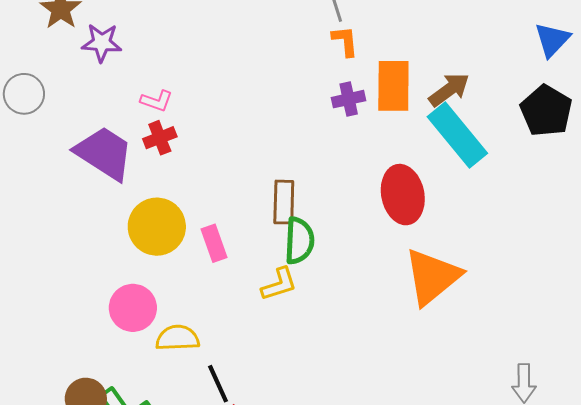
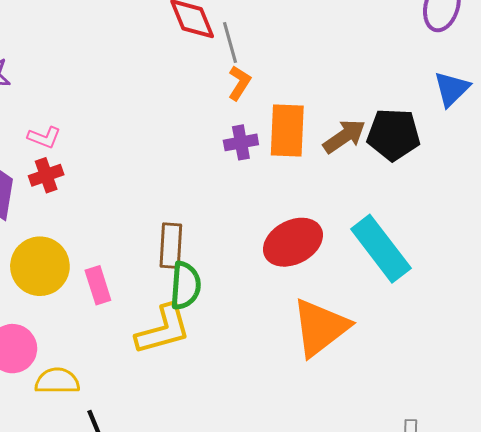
orange L-shape: (345, 41) -> (239, 83), turned 36
black pentagon: (546, 111) -> (393, 135), moved, turned -30
cyan rectangle: (457, 135) -> (381, 249), moved
red ellipse: (403, 195) -> (293, 242), turned 72
yellow L-shape: (279, 284) -> (163, 330), size x1.5

